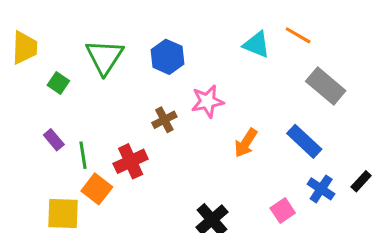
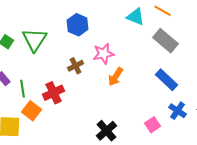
green triangle: (104, 57) -> (35, 40), moved
gray rectangle: (326, 86) -> (166, 41), moved
orange arrow: (246, 143) -> (116, 77), moved

